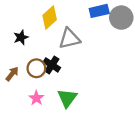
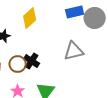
gray triangle: (69, 39) -> (74, 51), moved

